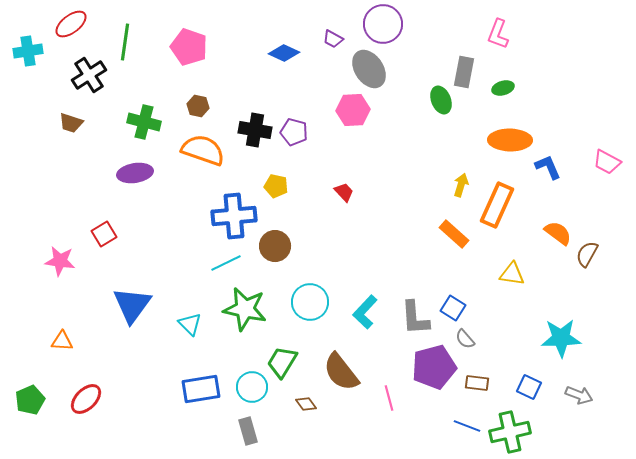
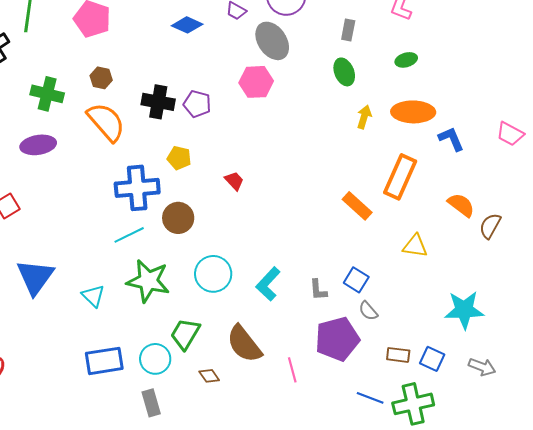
gray rectangle: (464, 72) -> (348, 30), moved, size x0.7
orange semicircle: (203, 150) -> (106, 122), turned 30
yellow arrow: (461, 185) -> (364, 117), moved
red trapezoid: (344, 192) -> (234, 181), moved
gray L-shape: (415, 318) -> (318, 290), size x0.6
brown rectangle: (477, 383) -> (398, 355), moved

